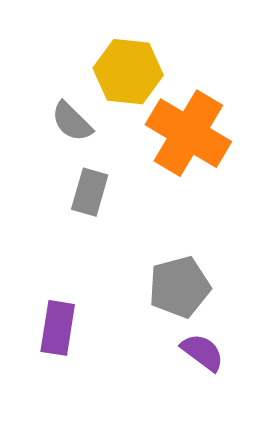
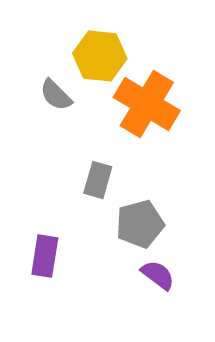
gray rectangle: (90, 192) -> (98, 180), moved

